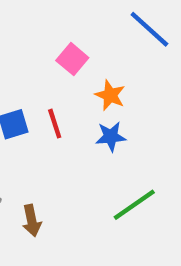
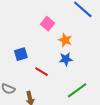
red line: (55, 124) -> (42, 72), moved, turned -40

